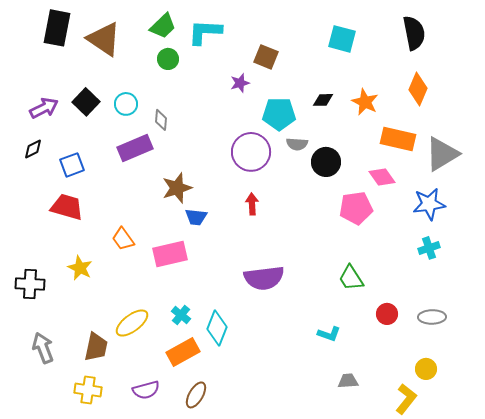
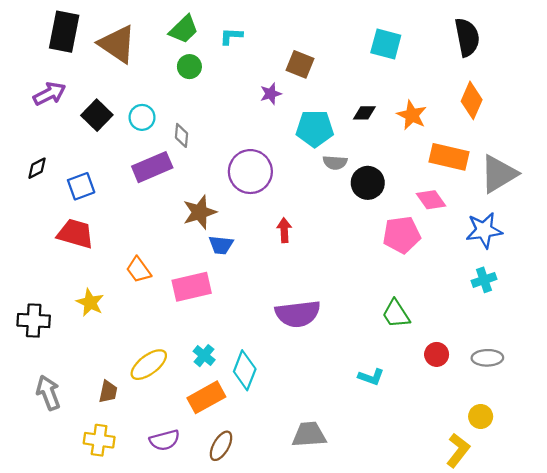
cyan L-shape: (205, 32) -> (231, 36), size x0.6
purple arrow: (44, 108) -> (49, 94), moved
purple circle: (251, 152) -> (250, 172), moved
brown trapezoid: (96, 347) -> (108, 392), size x0.7
gray trapezoid: (348, 381) -> (309, 435), moved, size x1.5

